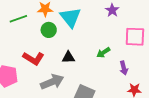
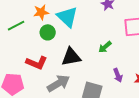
black triangle: (68, 57) -> (71, 57), size x1.5
purple arrow: (124, 68) -> (118, 75), moved

